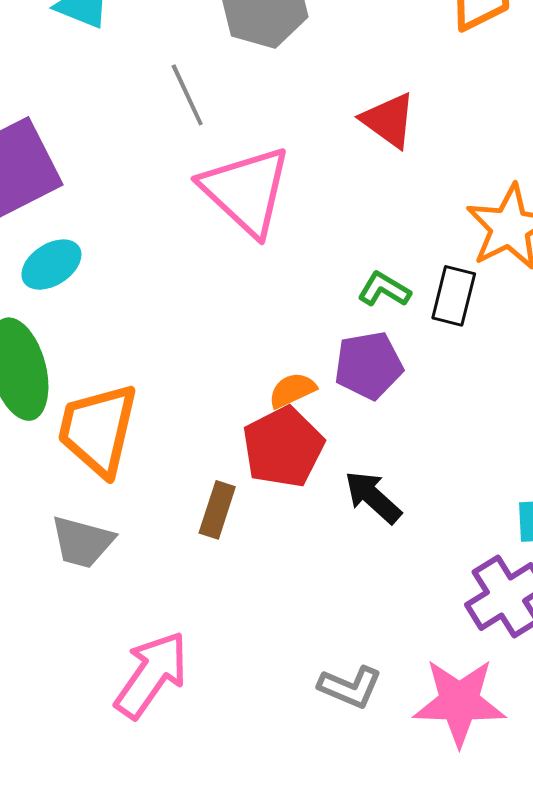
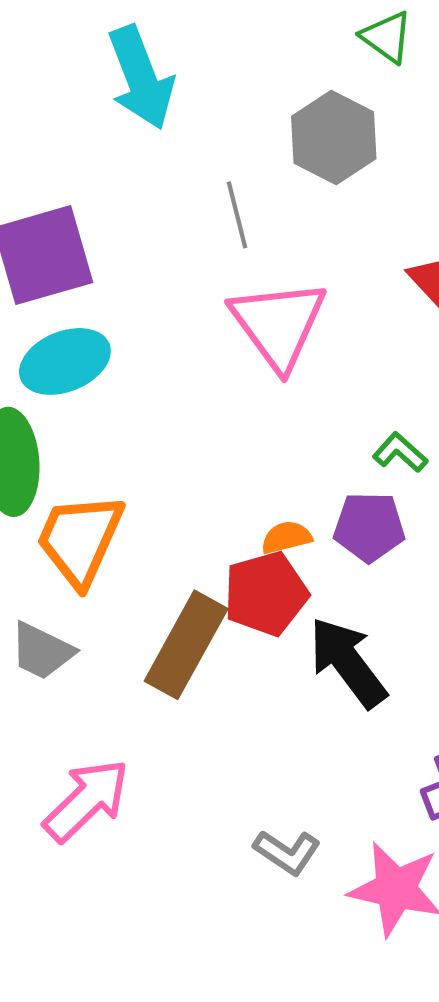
cyan ellipse: (51, 265) -> (65, 361), size x1.4
black arrow: (373, 497) -> (348, 662), size x1.5
brown rectangle: (217, 510) -> (186, 645), size x1.8

